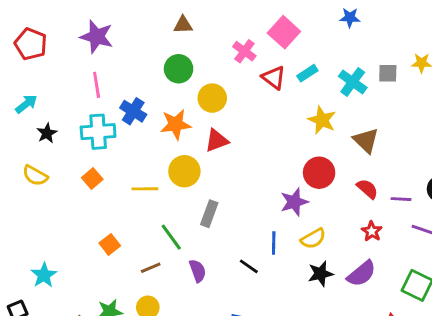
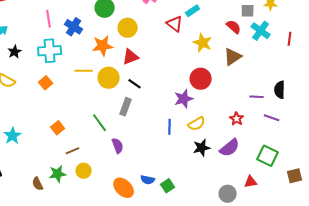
red triangle: (274, 78) -> (175, 24), moved
cyan cross: (353, 82) -> (261, 31), moved
blue cross: (133, 111) -> (74, 27), moved
brown triangle: (366, 140) -> (233, 57), turned 42
yellow line: (145, 189) -> (84, 71), moved
red semicircle: (367, 189) -> (234, 27), moved
black line: (249, 266) -> (135, 84), moved
brown line: (151, 268) -> (73, 151), moved
cyan star: (44, 275) -> (13, 136), moved

